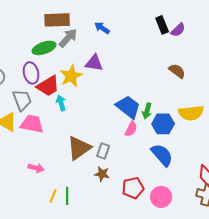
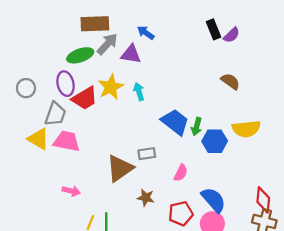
purple triangle: (94, 63) -> (131, 54), moved
gray trapezoid: (22, 100) -> (55, 114), turned 40
cyan arrow: (61, 103) -> (139, 91), moved
pink semicircle: (131, 129) -> (181, 173), moved
gray rectangle: (103, 151) -> (147, 154), moved, turned 63
blue semicircle: (162, 155) -> (213, 200), moved

